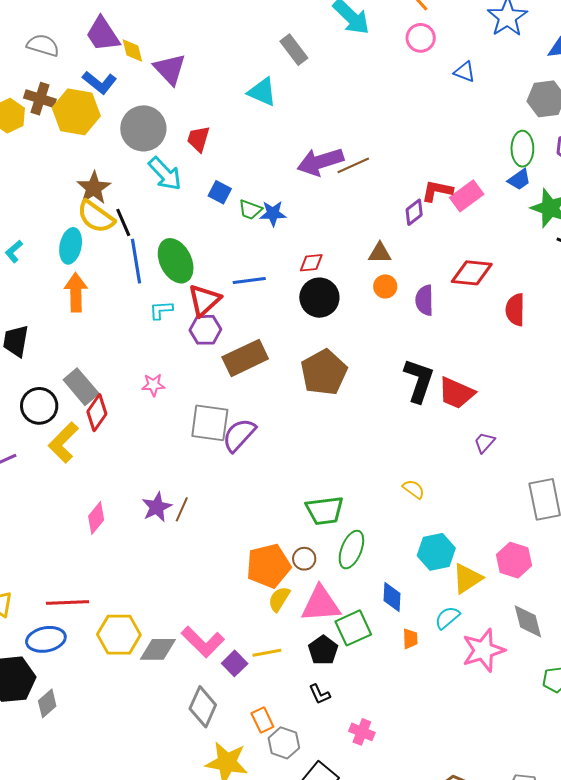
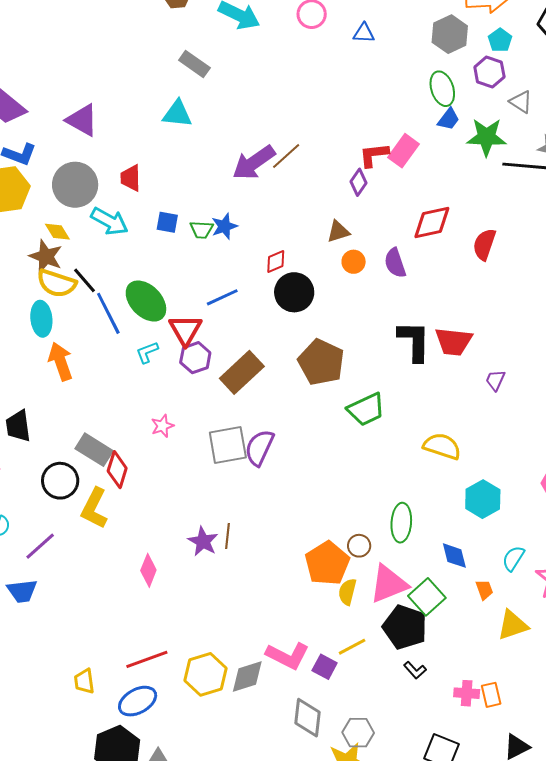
yellow diamond: (132, 51) -> (57, 232), moved
red semicircle: (515, 310) -> (484, 244), turned 36
yellow semicircle: (413, 489) -> (442, 446), size x1.6
green trapezoid: (325, 510) -> (366, 409), moved
yellow triangle: (467, 578) -> (513, 625), moved, turned 32
black pentagon: (323, 650) -> (405, 627), size x1.5
orange rectangle: (262, 720) -> (491, 695), moved, turned 30
gray hexagon: (284, 743) -> (358, 733), moved

